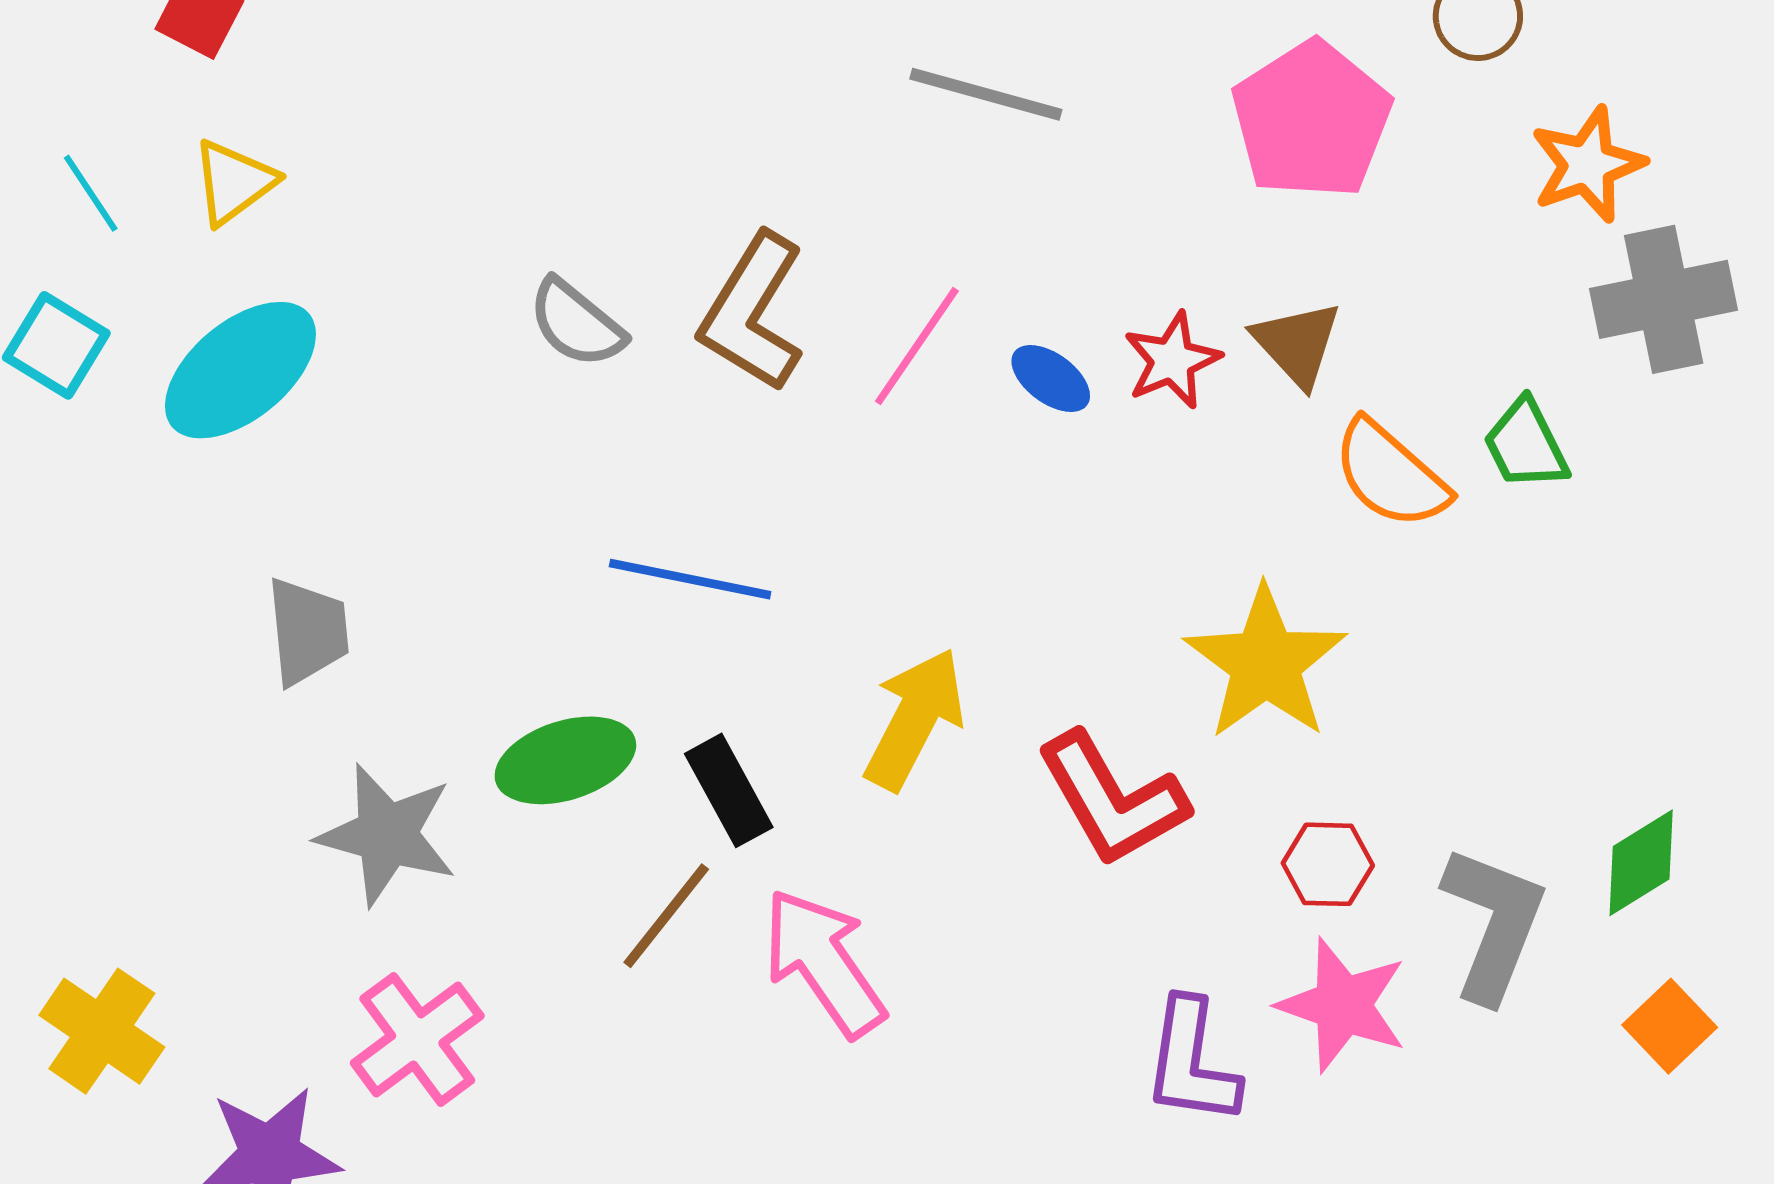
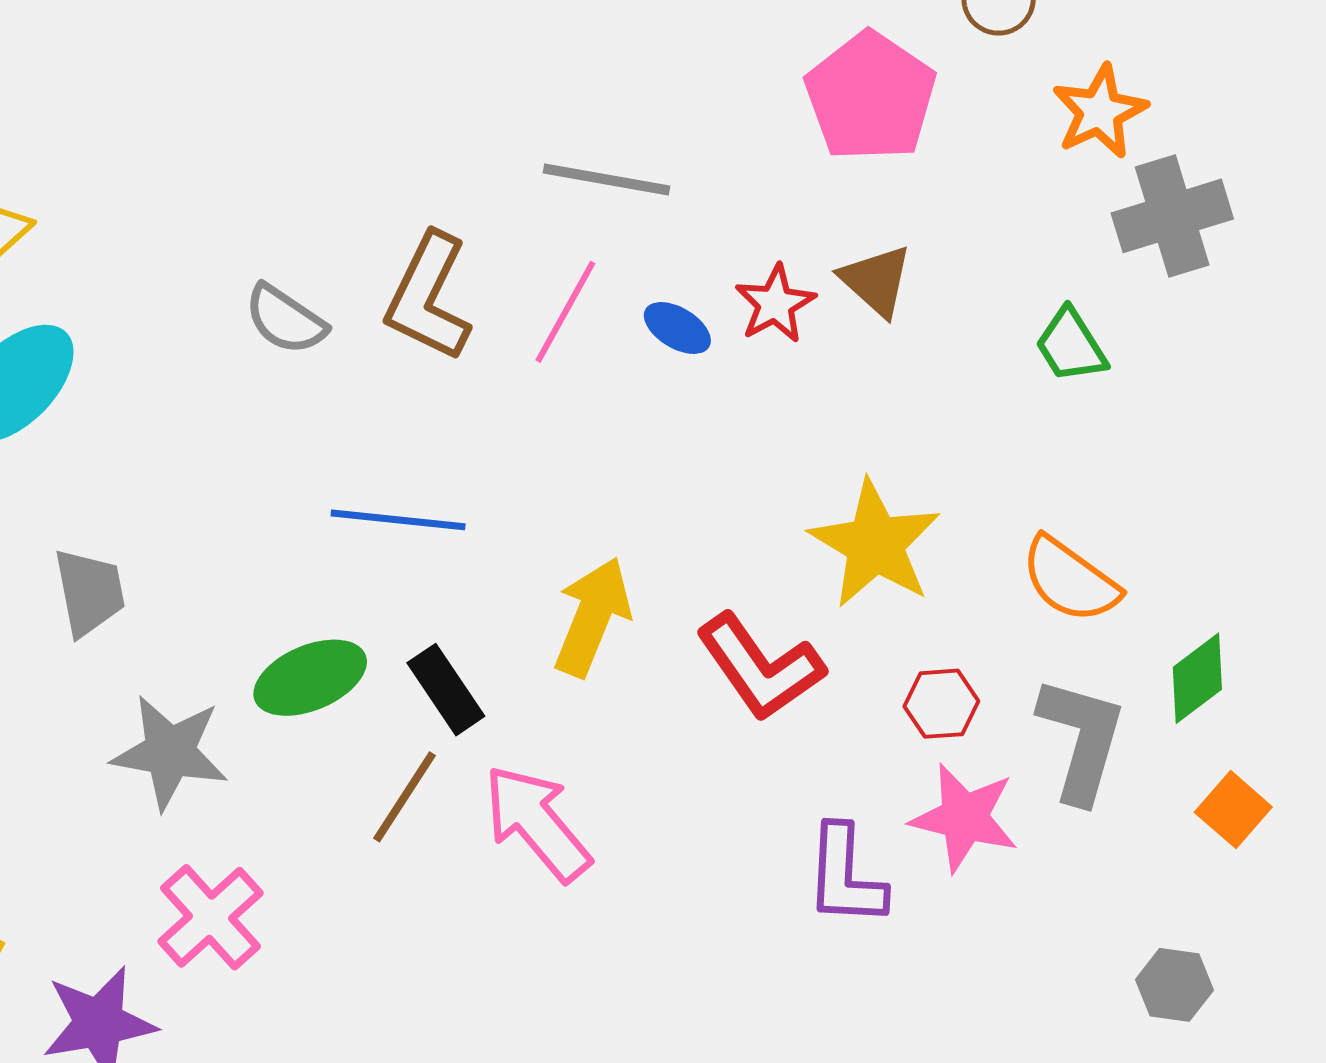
gray line: (986, 94) -> (606, 180), moved
orange semicircle: (1390, 474) -> (1070, 580), moved

